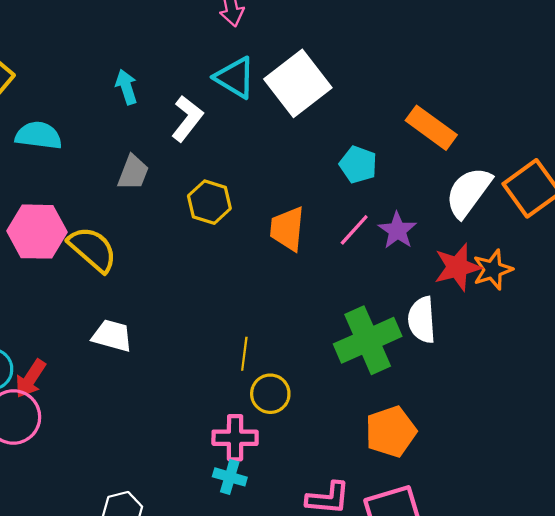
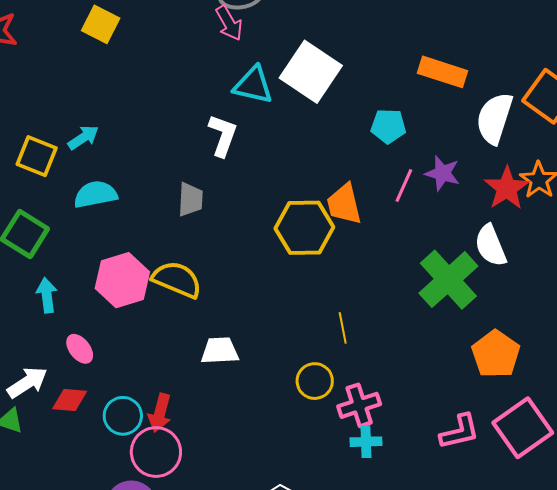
cyan arrow: (126, 87) -> (83, 138), moved, turned 92
yellow hexagon: (209, 202) -> (304, 228), moved, size x1.4
yellow circle: (270, 394) -> (315, 381), moved

